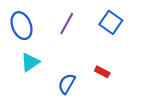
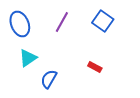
blue semicircle: (67, 84) -> (49, 79), moved

